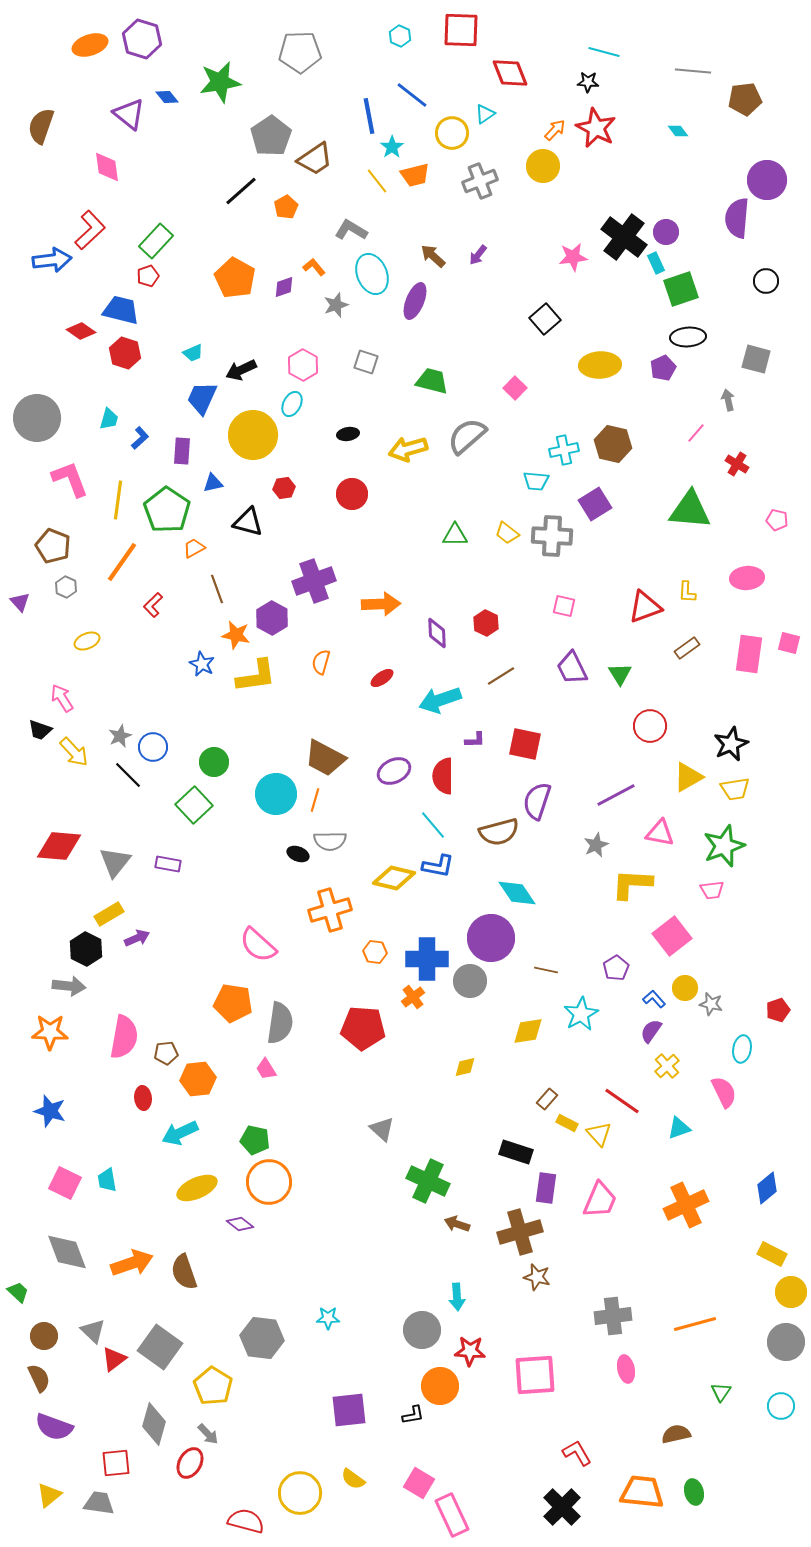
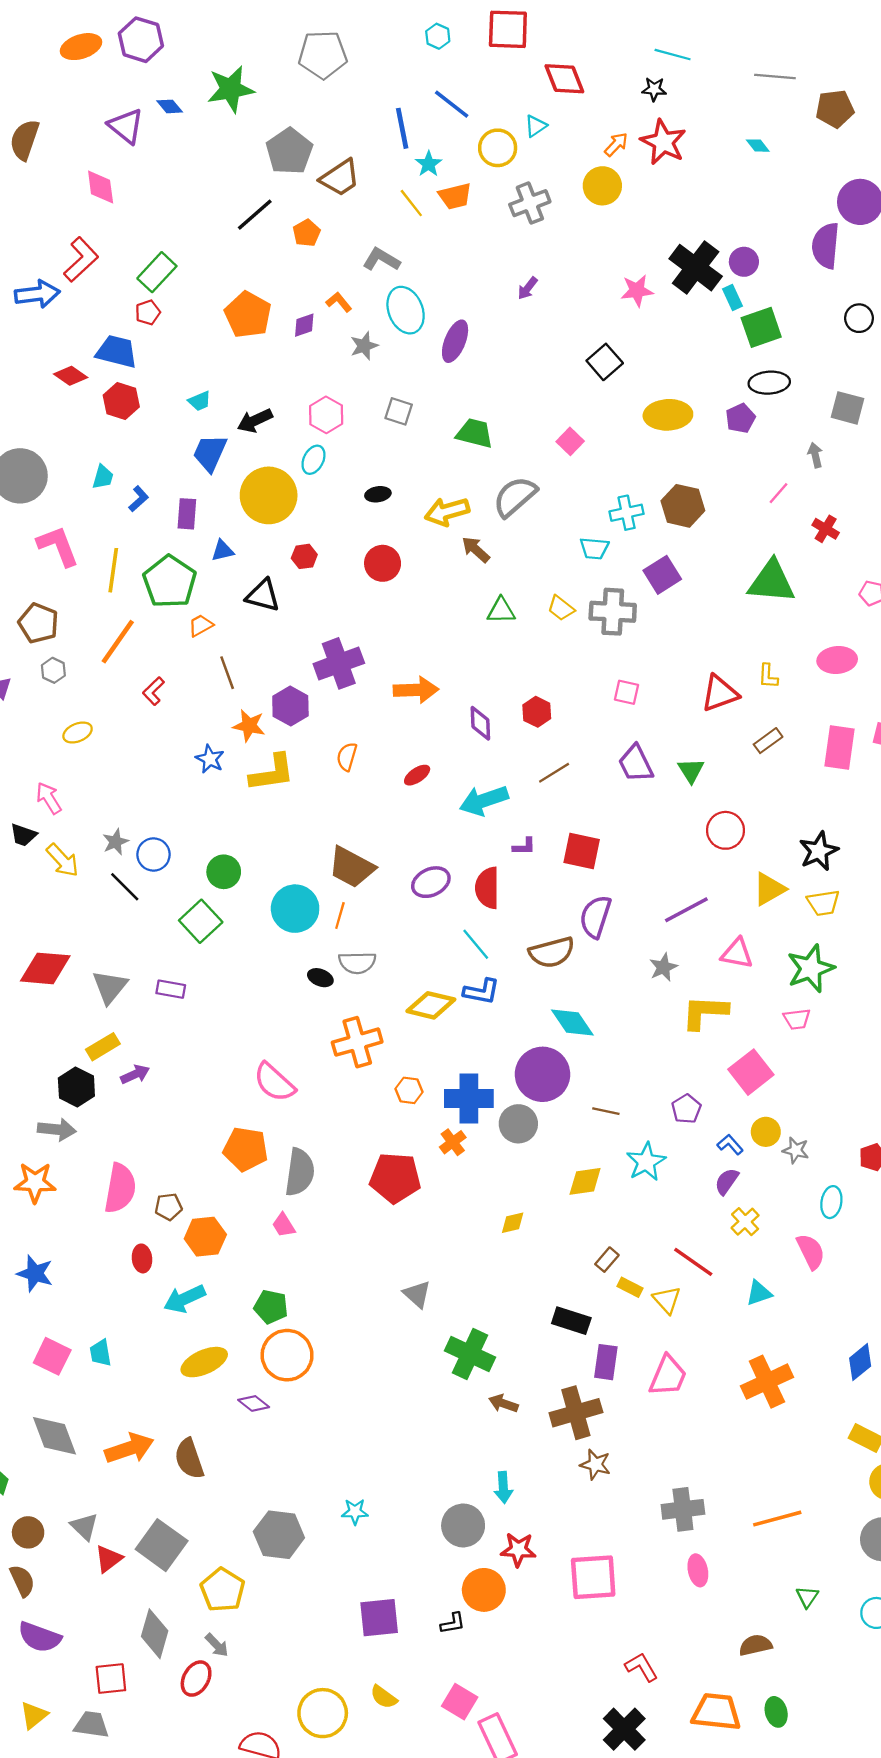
brown arrow: (433, 256) -> (476, 550), moved

